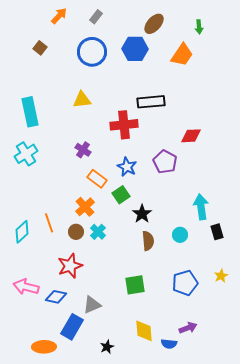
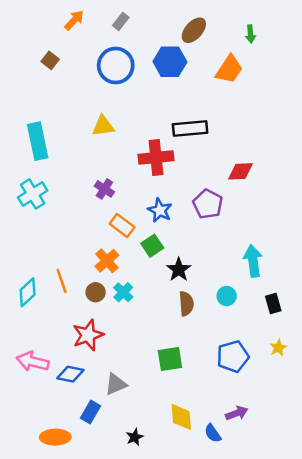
black rectangle: (217, 232) -> (273, 304), moved
blue rectangle: (72, 327) -> (91, 412), size x0.7
blue semicircle: (169, 344) -> (213, 433), turned 49

